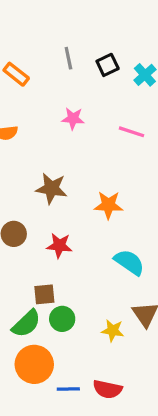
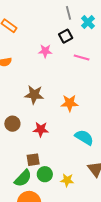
gray line: (68, 58) -> (68, 13), moved
black square: (108, 65) -> (66, 36), moved
yellow star: (113, 331) -> (67, 180), moved

